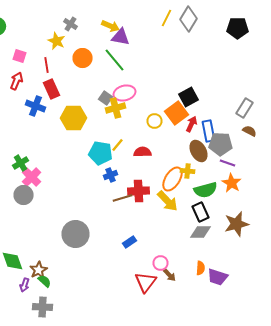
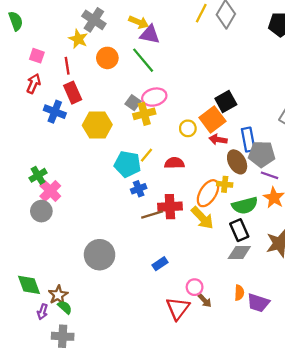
gray cross: (70, 24) -> (94, 20), size x1.5
red arrow: (192, 124) -> (218, 140), moved, turned -105

